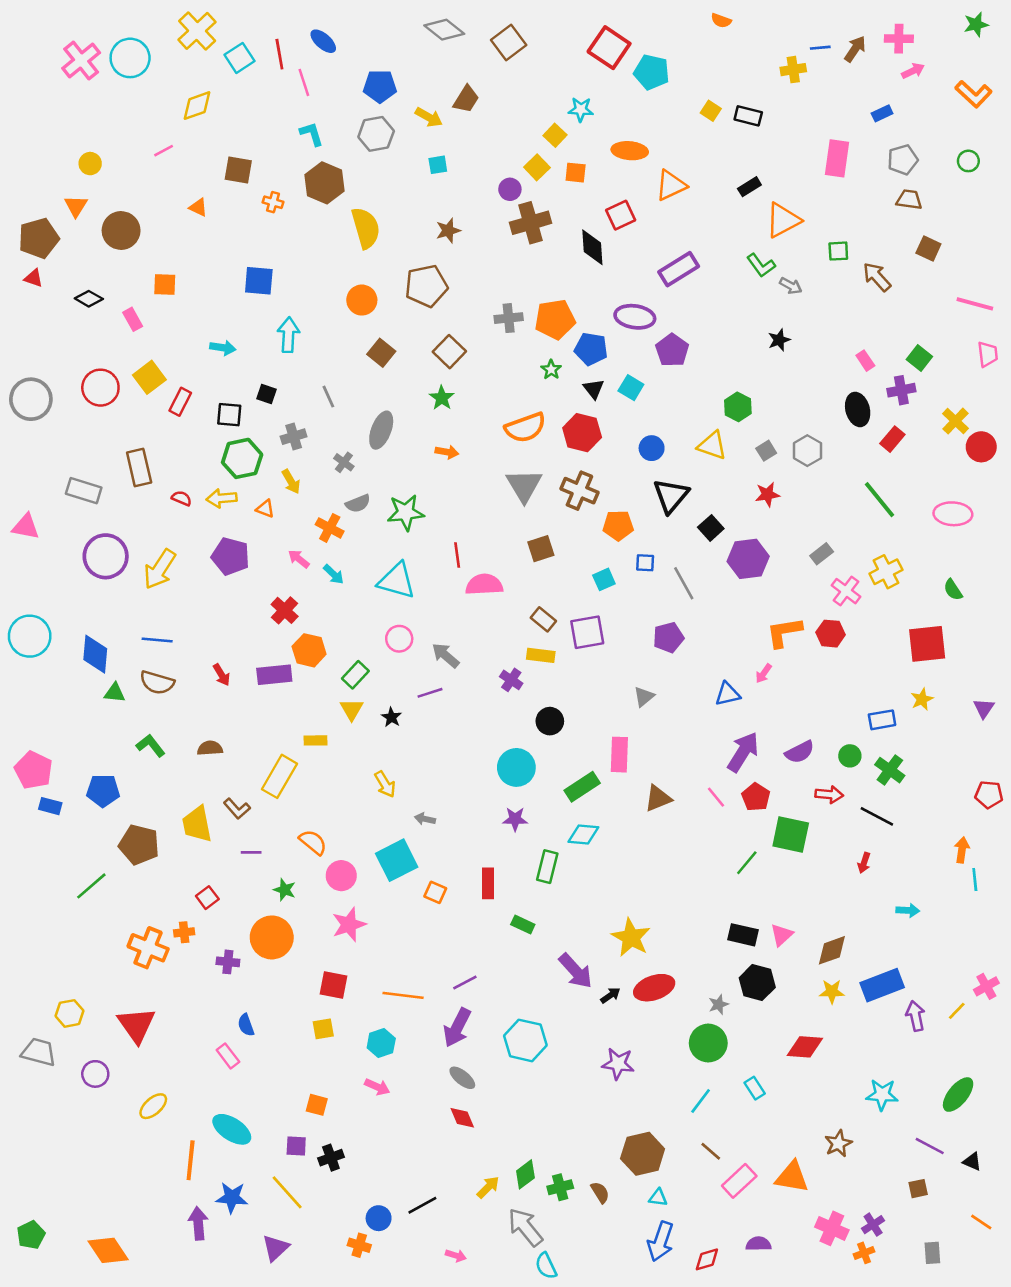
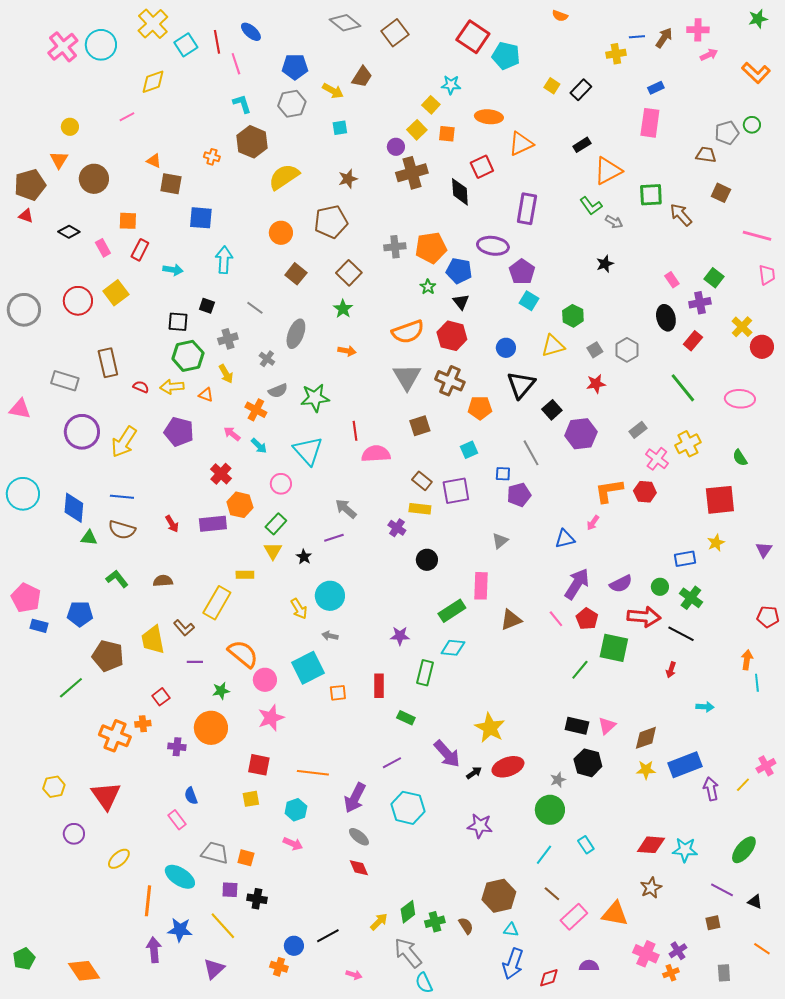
blue rectangle: (882, 113) -> (656, 88), moved
black rectangle: (748, 116) -> (581, 90), turned -60
gray pentagon: (903, 160) -> (727, 133), moved
brown square: (238, 170) -> (171, 184), moved
yellow semicircle: (366, 228) -> (284, 177), turned -108
green square: (838, 251) -> (651, 195), size x1.4
purple rectangle: (679, 269) -> (527, 209), turned -48
cyan square: (631, 388) -> (529, 301), moved
gray line: (328, 397) -> (255, 308), turned -30
red rectangle: (180, 402) -> (140, 250), moved
yellow triangle: (712, 446) -> (553, 346), turned -35
blue square: (645, 563) -> (503, 474), moved
cyan triangle: (397, 581) -> (308, 451), turned 32
pink circle: (399, 639) -> (281, 484), moved
cyan circle: (516, 767) -> (330, 596), moved
red arrow: (829, 795) -> (644, 617), size x1.5
orange semicircle: (313, 842) -> (243, 654), size x1.4
green star: (285, 890) -> (221, 691), turned -30
orange square: (435, 892) -> (338, 693), turned -30
purple line: (465, 983) -> (392, 763), moved
red diamond: (805, 1047) -> (651, 845), moved
gray trapezoid: (39, 1052) -> (215, 853), moved
black cross: (331, 1158) -> (257, 899), turned 30

